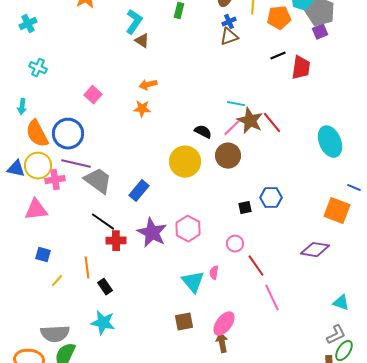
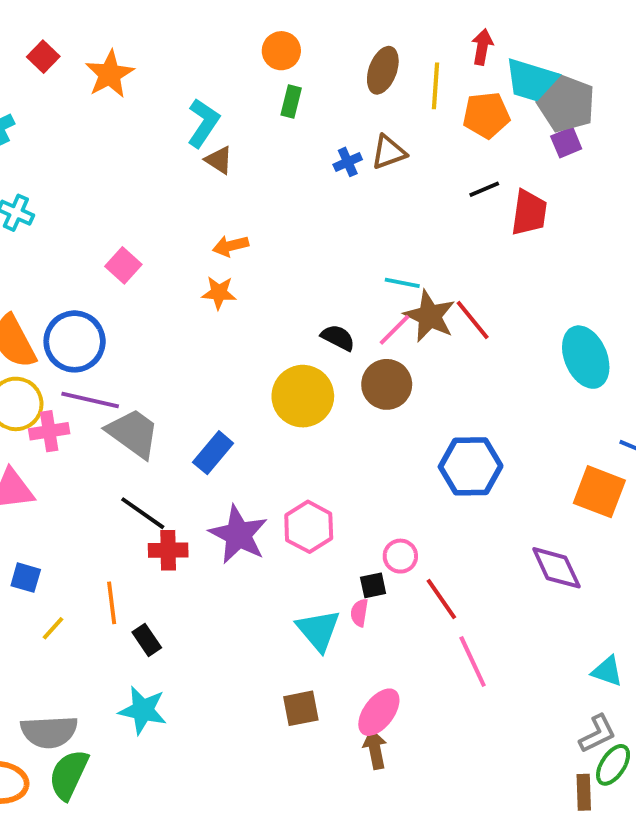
blue cross: (229, 22) -> (348, 162), moved
blue hexagon: (271, 198) -> (471, 466), size x1.4
black square: (245, 208) -> (373, 585), moved
purple diamond: (315, 250) -> (556, 568), turned 56

